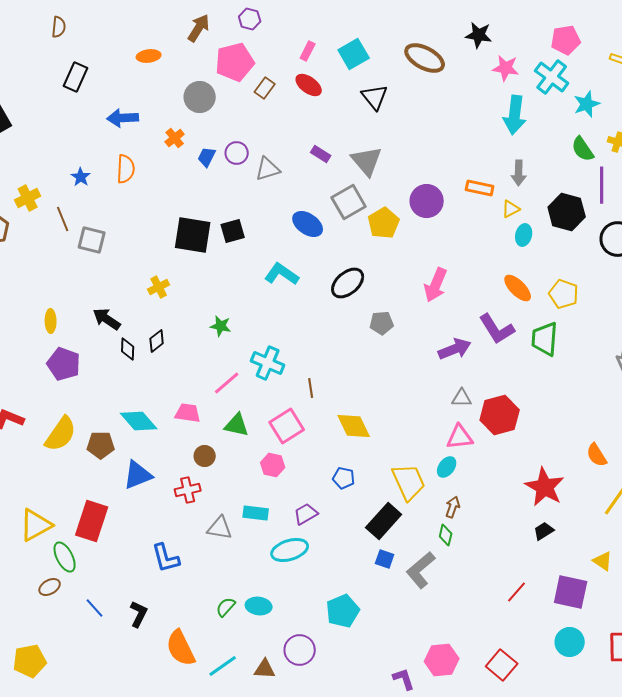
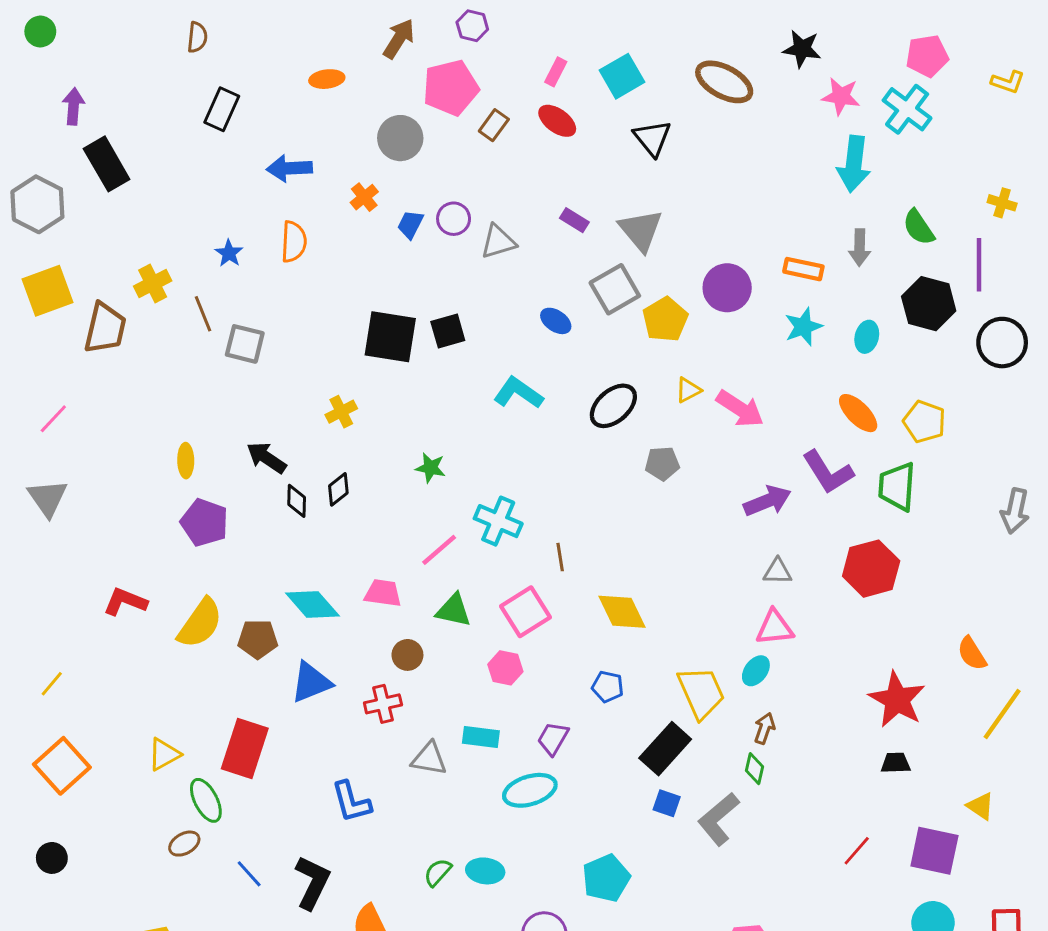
cyan star: (587, 104) -> (803, 327), moved
green semicircle: (583, 149) -> (919, 227), moved
yellow triangle: (511, 209) -> (688, 390), moved
blue ellipse: (308, 224) -> (556, 321), size x0.7
pink arrow: (436, 285) -> (740, 409), turned -80
red hexagon: (500, 415) -> (871, 569), moved
purple trapezoid: (306, 514) -> (553, 738), turned -30
yellow triangle: (36, 525) -> (164, 754), size x0.7
black trapezoid: (544, 531) -> (896, 763), turned 30
black L-shape: (139, 614) -> (312, 882), size x1.4

